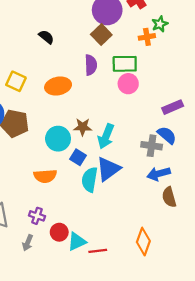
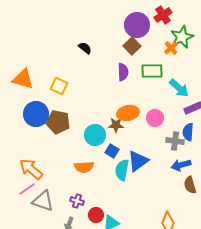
green star: (160, 24) -> (182, 37), size x1.6
orange cross: (147, 37) -> (171, 48), turned -32
pink circle: (128, 84) -> (155, 118), moved
orange ellipse: (58, 86) -> (128, 113), moved
blue semicircle: (167, 135) -> (188, 132), turned -126
cyan arrow: (106, 136) -> (179, 88), moved, turned -70

